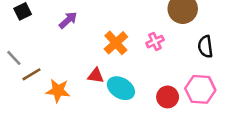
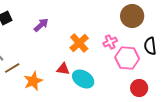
pink hexagon: (200, 89) -> (127, 58), moved
orange star: (58, 91) -> (33, 81), turned -30
red circle: (168, 97) -> (139, 88), moved

